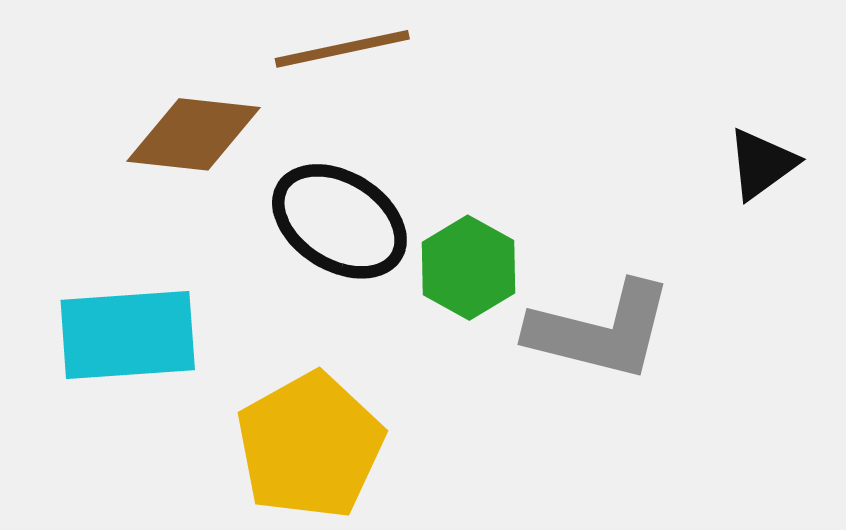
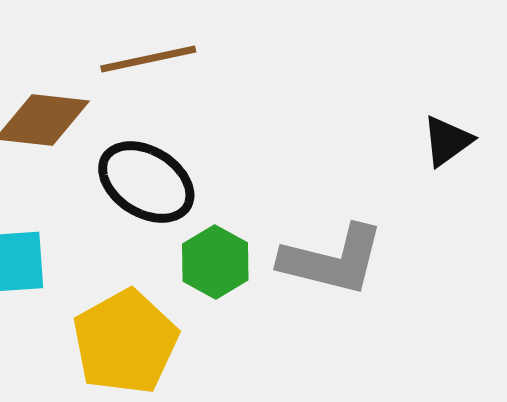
green hexagon: (469, 268) -> (215, 262), moved

